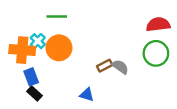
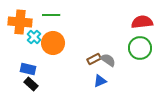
orange cross: (22, 50) -> (20, 22), moved
blue rectangle: (31, 77) -> (28, 69), turned -56
blue triangle: (87, 95) -> (100, 81), moved, turned -40

